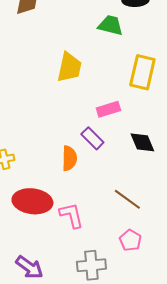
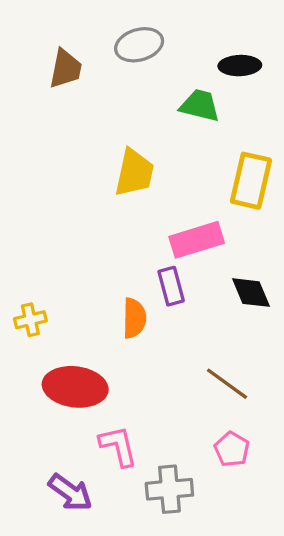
pink rectangle: (108, 109) -> (197, 240), size x1.4
purple rectangle: (92, 138) -> (171, 286), turned 30
pink L-shape: (71, 215) -> (118, 446), moved

